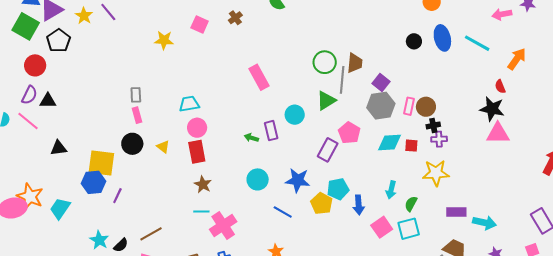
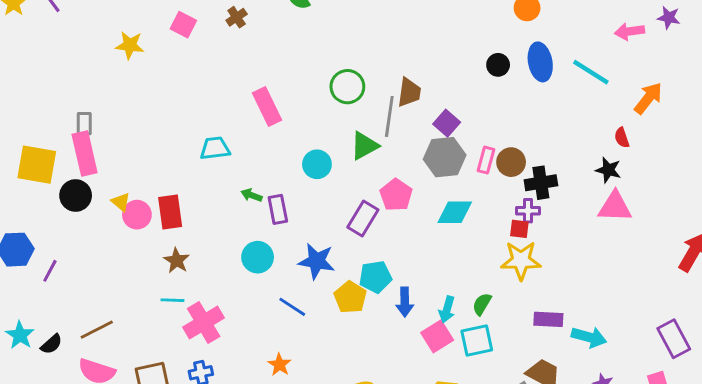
green circle: (325, 62) -> (347, 87), moved
cyan trapezoid: (189, 104) -> (215, 148), moved
black star: (492, 109) -> (608, 170), size x0.7
pink rectangle: (137, 115) -> (85, 154), size x1.8
black cross: (433, 125) -> (541, 183), moved, size x1.5
pink circle: (197, 128) -> (137, 215), moved
purple rectangle: (271, 131) -> (278, 209), moved
red square: (411, 146) -> (519, 229), moved
yellow square: (101, 163) -> (37, 165), moved
cyan arrow: (391, 190) -> (447, 309), moved

